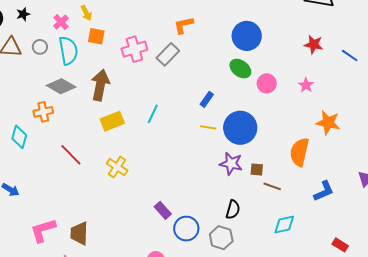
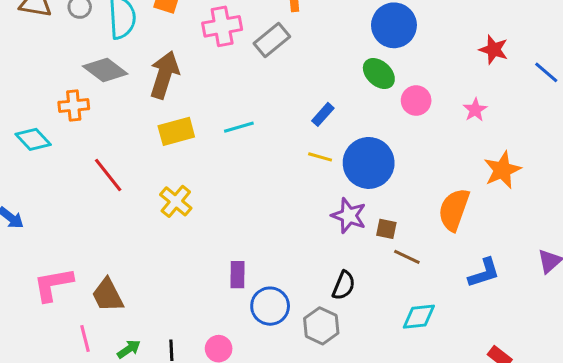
cyan line: (153, 114) -> (239, 127), turned 42
orange star: (328, 123) -> (502, 170), turned 30
cyan diamond: (19, 137) -> (33, 139), turned -65
purple rectangle: (163, 210) -> (238, 275), turned 36
brown trapezoid: (79, 233) -> (108, 295), turned -35

